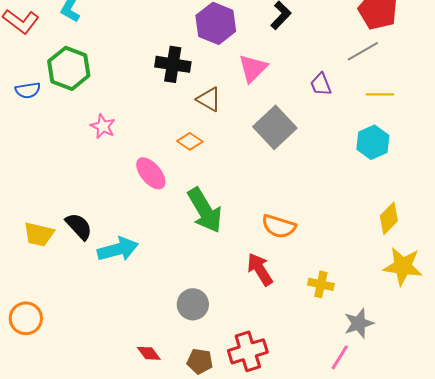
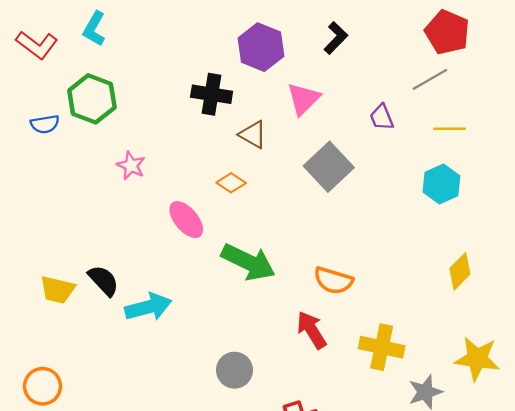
green arrow: (205, 210) -> (248, 262), turned -33
yellow star: (403, 266) -> (477, 359), moved
yellow cross: (321, 284) -> (382, 347), size x1.5

